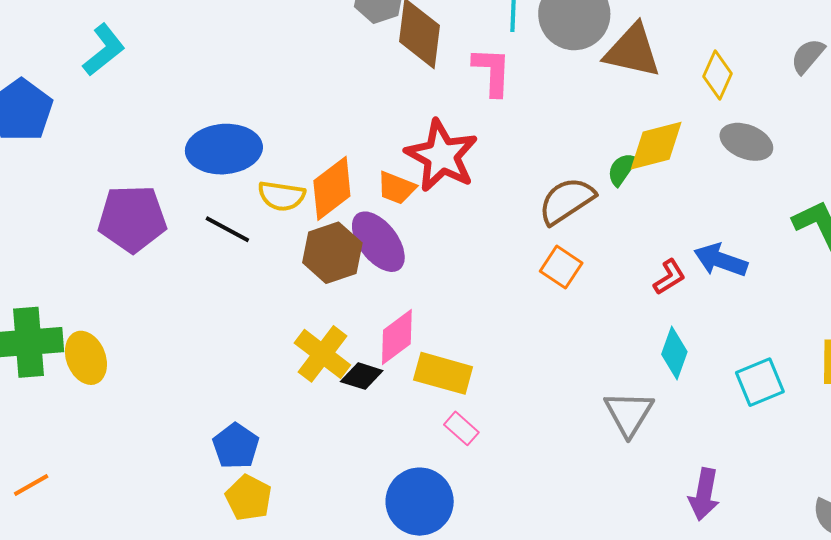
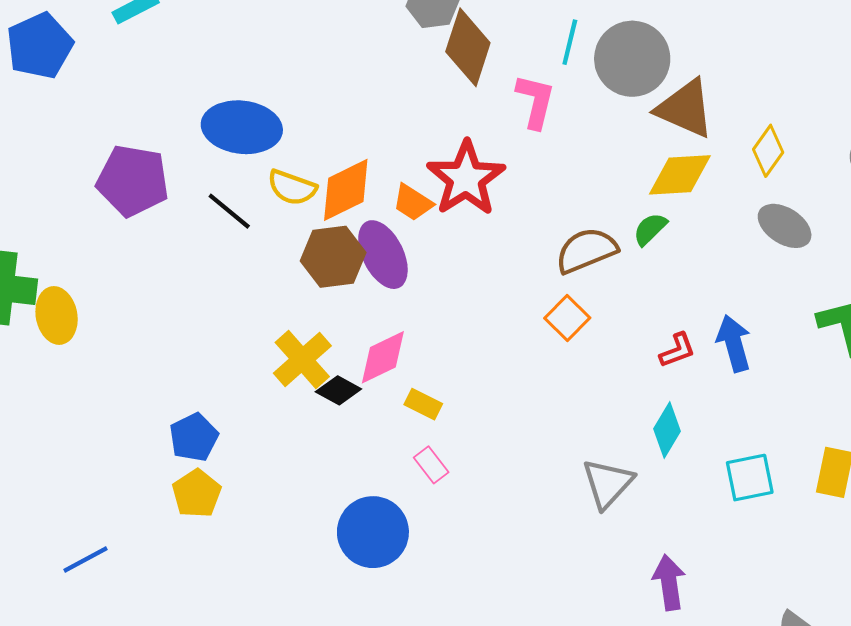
yellow diamond: (656, 146) -> (680, 175), moved
blue arrow: (721, 260) -> (734, 343), turned 44
yellow rectangle: (443, 373) -> (423, 404), size x0.6
purple arrow: (704, 494) -> (669, 582), turned 150

